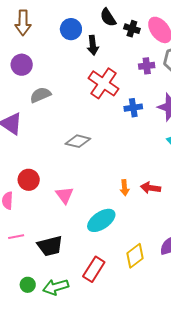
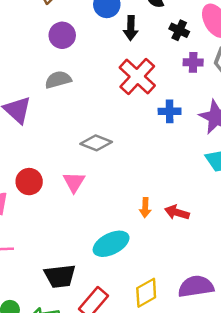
black cross: (132, 29) -> (179, 30), moved
purple circle: (22, 65) -> (62, 35), moved
pink triangle: (65, 195) -> (74, 182), moved
black trapezoid: (50, 246) -> (60, 276), moved

